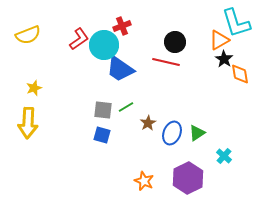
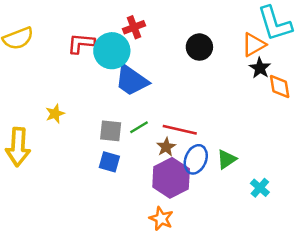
red L-shape: (79, 39) -> (81, 43), turned -140
red line: (166, 62) -> (180, 130), moved
yellow star: (34, 88) -> (55, 114), moved
purple hexagon: (188, 178) -> (171, 178), moved

